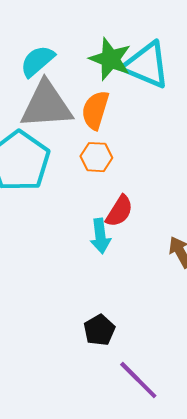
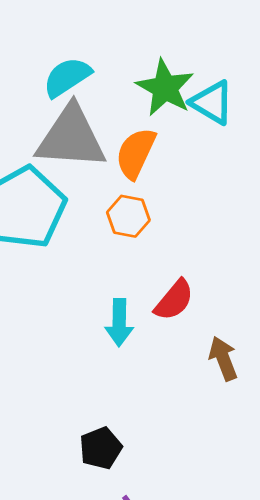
cyan triangle: (146, 65) -> (212, 102), size x0.7
red semicircle: (119, 211) -> (174, 300), moved

